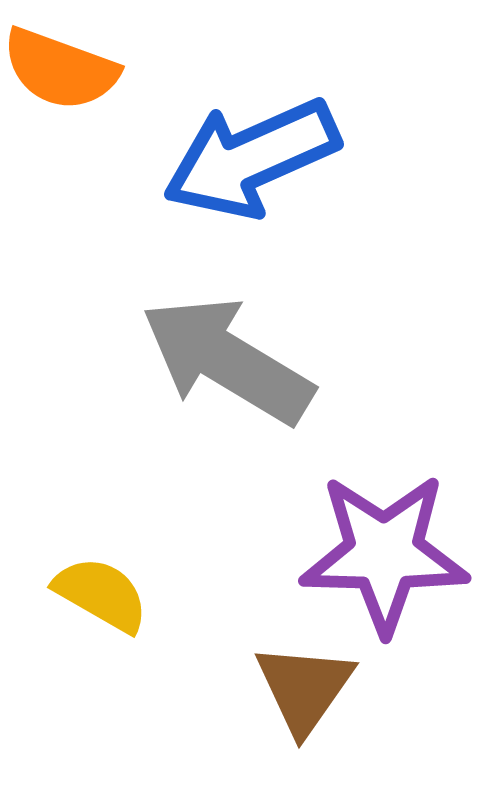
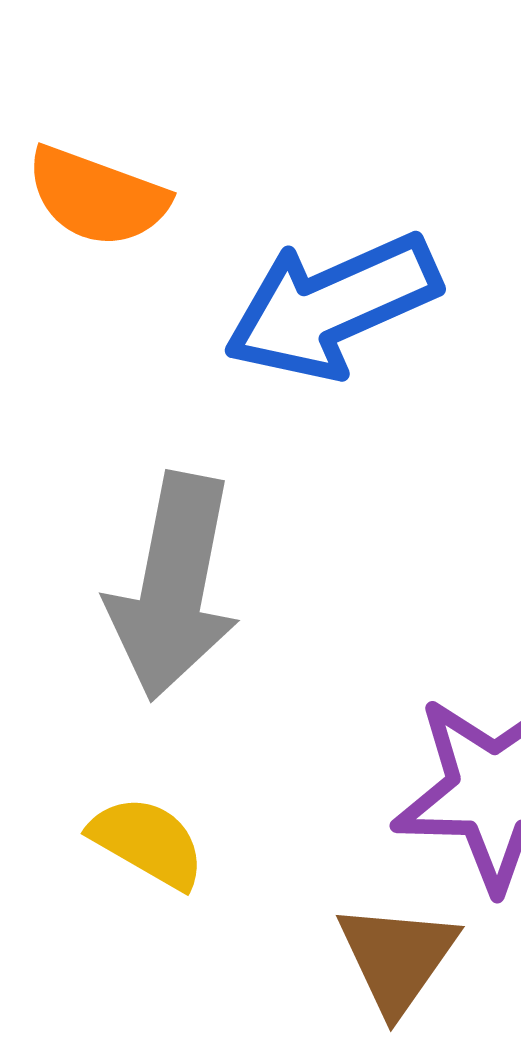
gray arrow: (227, 360) -> (173, 586), moved, turned -110

